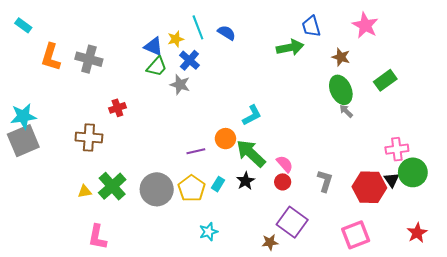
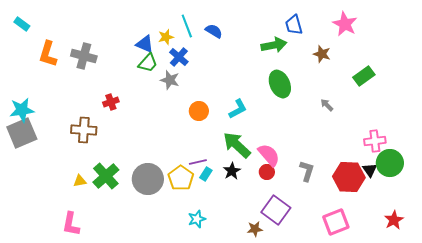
green ellipse: (341, 90) -> (280, 84), moved
orange circle: (225, 139) -> (199, 111), moved
purple line: (196, 151) -> (198, 162), moved
pink semicircle: (285, 164) -> (269, 155), size x1.4
pink L-shape: (97, 237) -> (71, 224), moved

